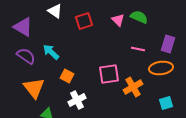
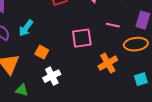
cyan arrow: (51, 52) -> (26, 28), turned -96
pink square: (109, 74) -> (82, 38), moved

